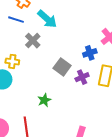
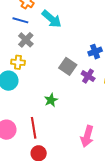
gray cross: (33, 41) -> (26, 40), moved
purple cross: (82, 77) -> (88, 76), turned -32

